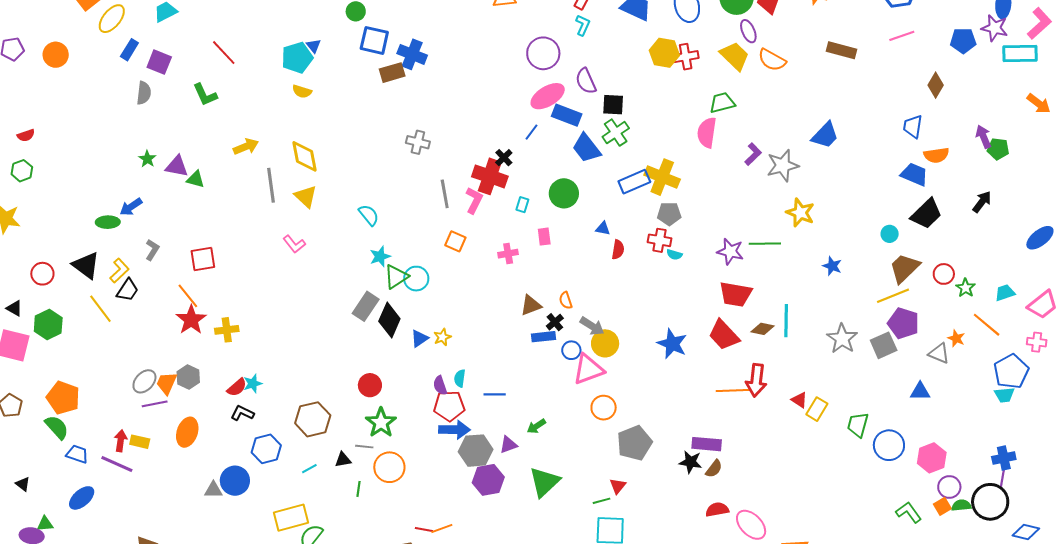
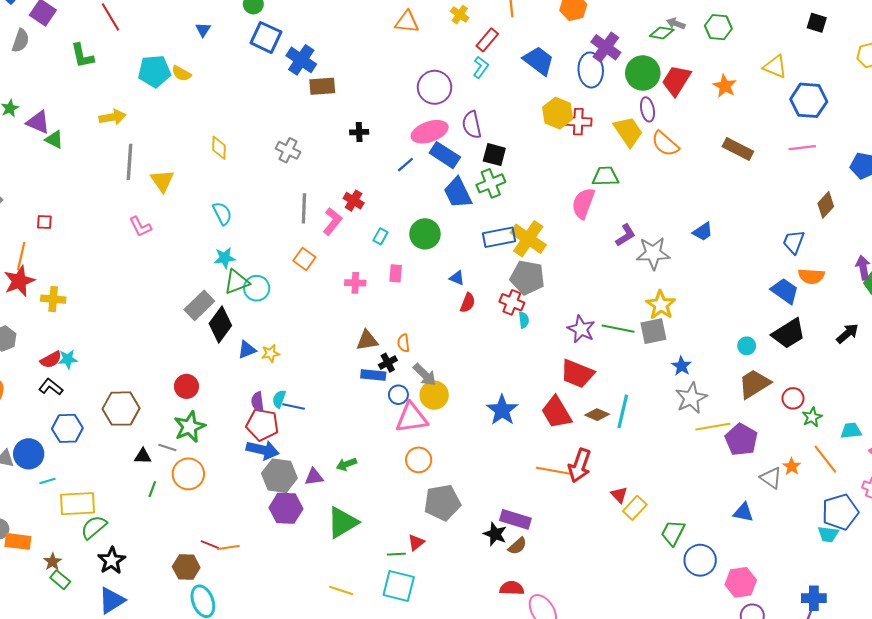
cyan pentagon: (297, 58) -> (154, 71), moved
brown rectangle: (392, 73) -> (322, 86), moved
blue trapezoid: (825, 135) -> (703, 232), size x0.7
yellow diamond: (304, 156) -> (219, 148), moved, size x0.7
black cross: (504, 158) -> (359, 132), moved, turned 30
red cross: (490, 176) -> (354, 201), size x0.6
gray pentagon: (669, 214) -> (527, 277), size x1.4
cyan semicircle: (674, 255) -> (524, 320), turned -126
red square: (203, 259) -> (44, 222), size x0.6
orange line: (188, 296) -> (21, 256), turned 40
yellow line: (893, 296) -> (713, 427), moved
gray star: (842, 339) -> (691, 398), moved
gray square: (884, 345) -> (653, 331), moved
blue line: (495, 394) -> (294, 406), moved
cyan line: (309, 469) -> (47, 481), moved

